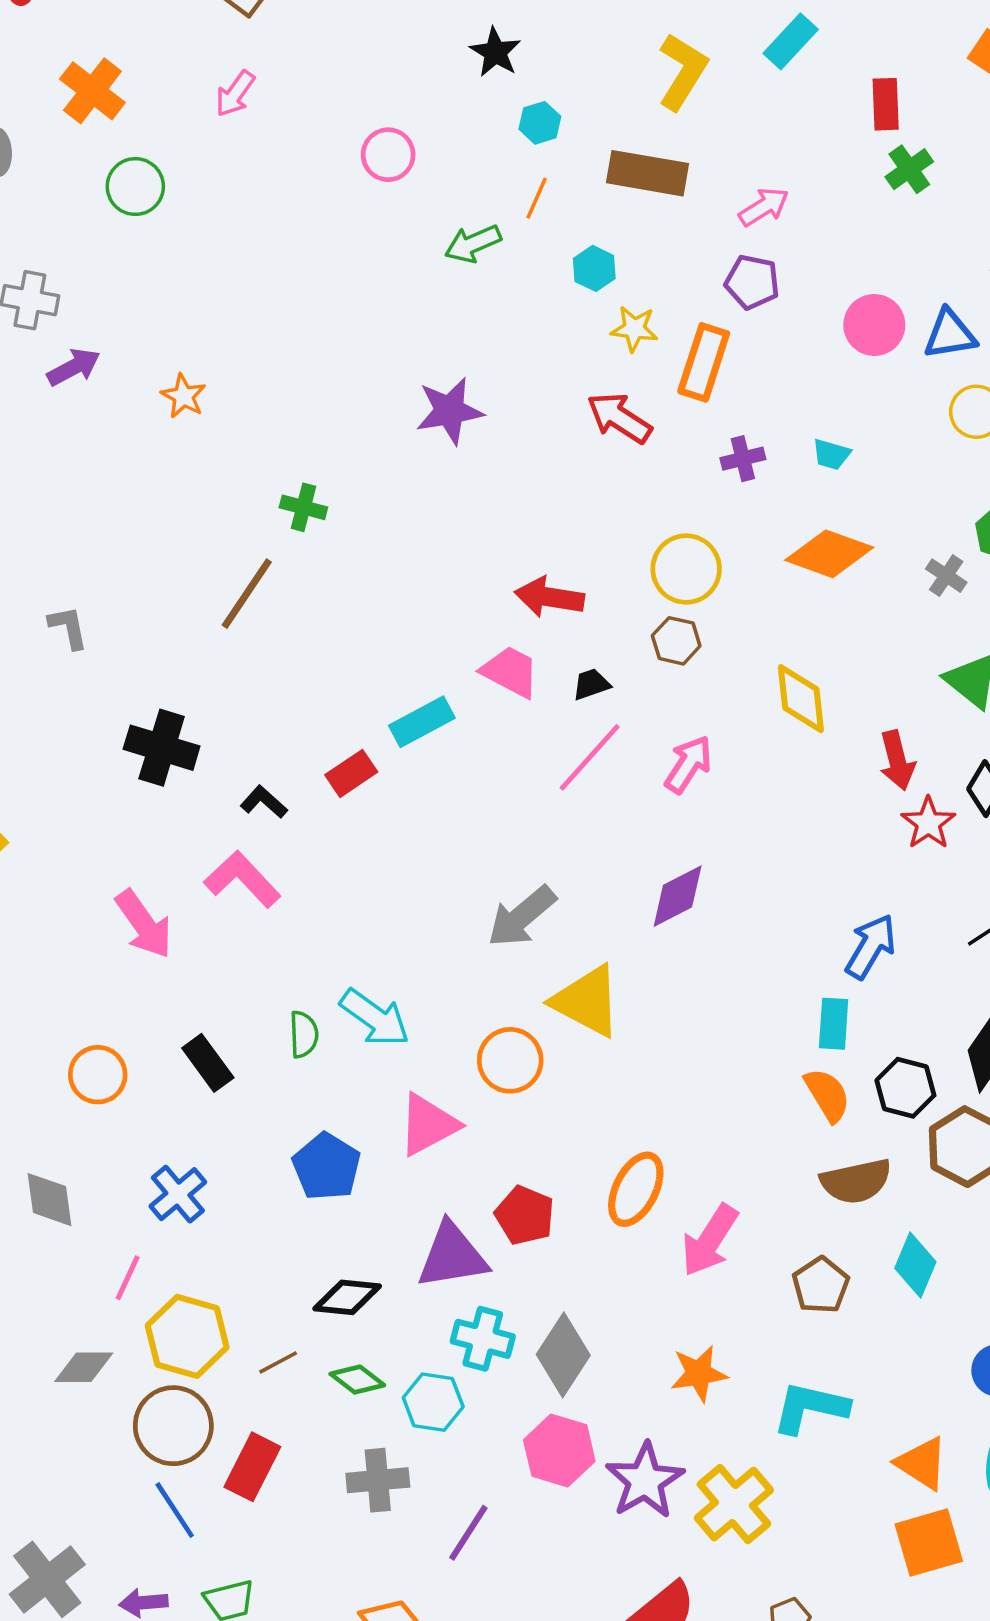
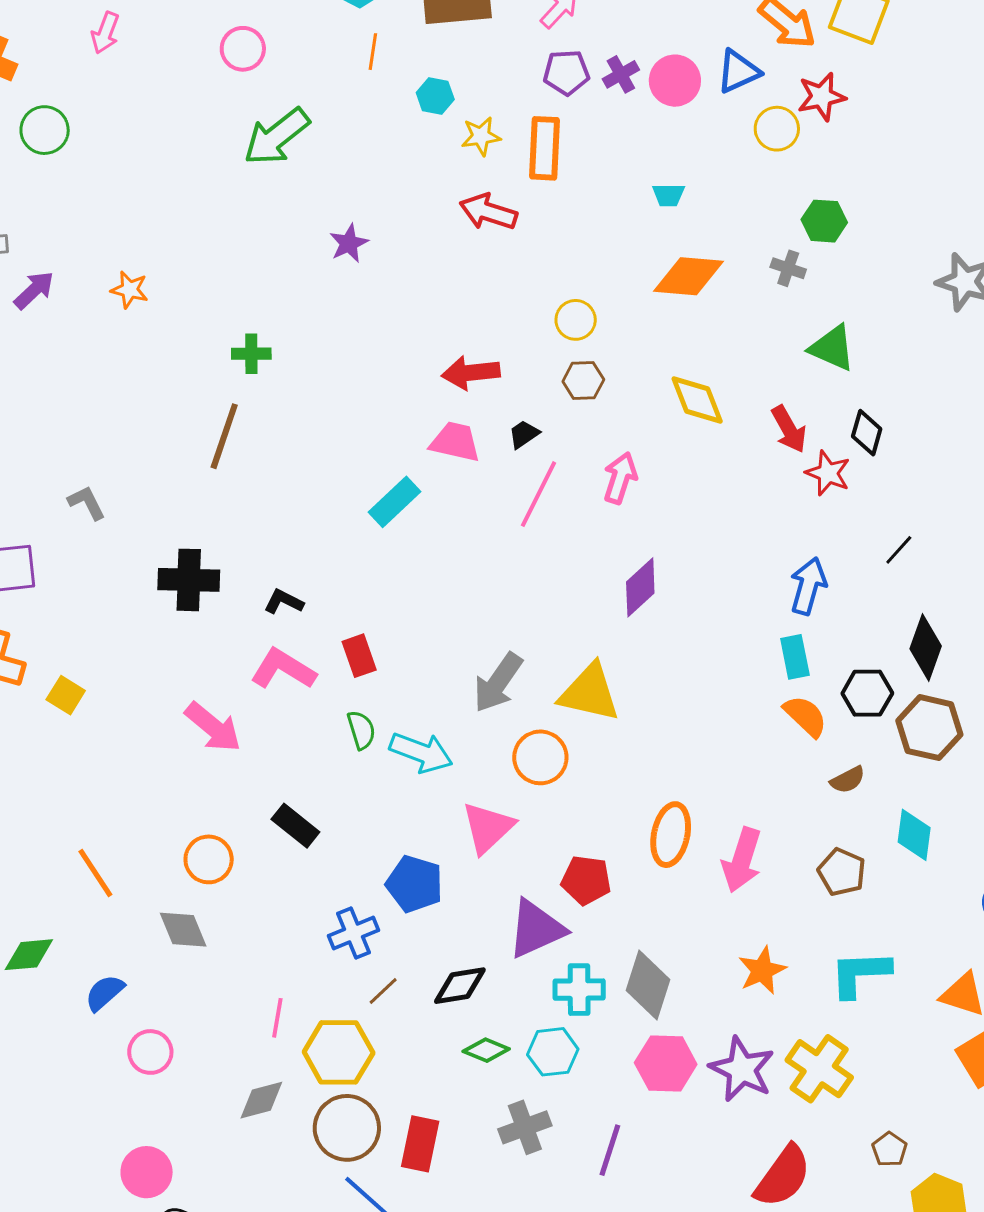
green arrow: (473, 244) -> (277, 137), moved, size x1.5
purple star: (450, 411) -> (349, 243), size x0.7
purple cross: (743, 459) -> (621, 74), moved
yellow circle: (686, 569) -> (576, 320), size x0.7
red rectangle: (351, 773) -> (359, 656), moved, turned -60
gray arrow: (522, 916) -> (498, 683), moved
green semicircle: (304, 1034) -> (361, 730), moved
brown semicircle: (856, 1181) -> (848, 780), size x0.6
blue cross: (178, 1194) -> (354, 933), moved, turned 33
gray diamond: (49, 1200) -> (183, 930), moved
brown line: (278, 1362) -> (383, 991), moved

